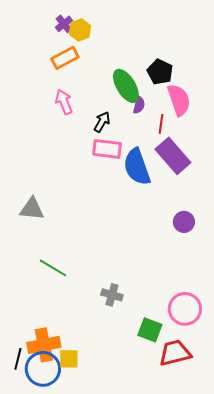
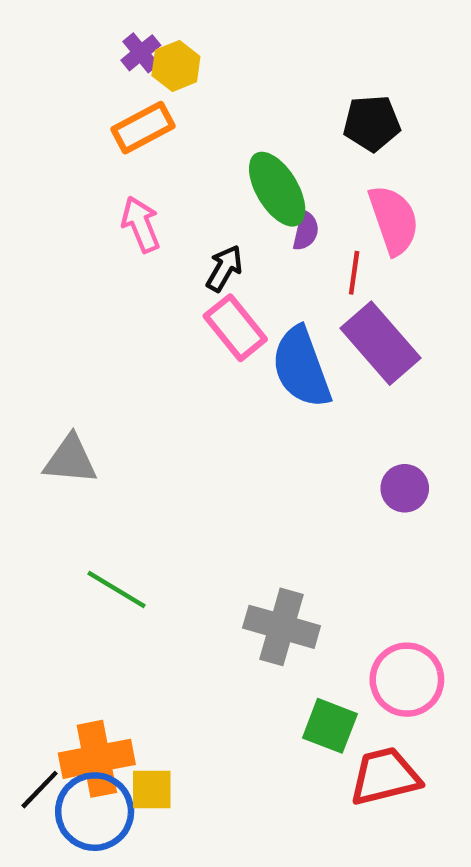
black pentagon: (160, 72) -> (372, 123), moved, turned -30
pink rectangle: (107, 149) -> (235, 328), turned 44
gray cross: (112, 295) -> (282, 627), moved, size x1.5
black line: (18, 359) -> (40, 790), turned 30

